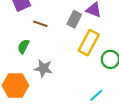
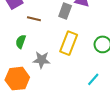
yellow rectangle: (89, 43) -> (69, 43), moved

